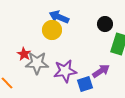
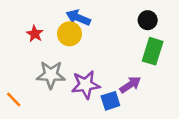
black circle: (105, 24) -> (148, 20), moved
red star: (24, 54) -> (35, 34), moved

